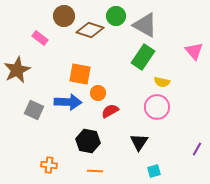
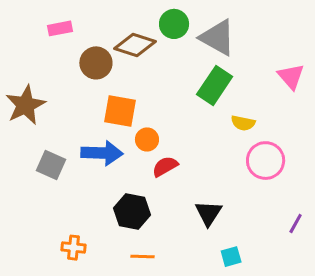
brown circle: (64, 16) -> (96, 63), moved
pink rectangle: (40, 38) -> (60, 28), moved, turned -49
pink circle: (157, 107) -> (266, 161), moved

